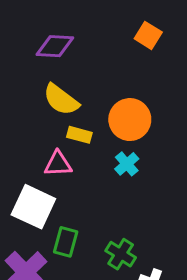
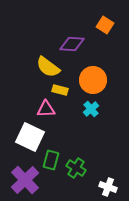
purple diamond: (55, 46) -> (72, 44), moved
green cross: (121, 254) -> (76, 168), moved

